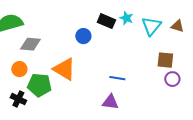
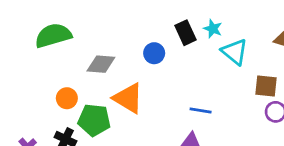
black rectangle: (106, 21) -> (186, 33), turned 42
cyan triangle: (151, 26) -> (235, 52), moved, turned -30
gray diamond: (30, 44) -> (101, 64), moved

